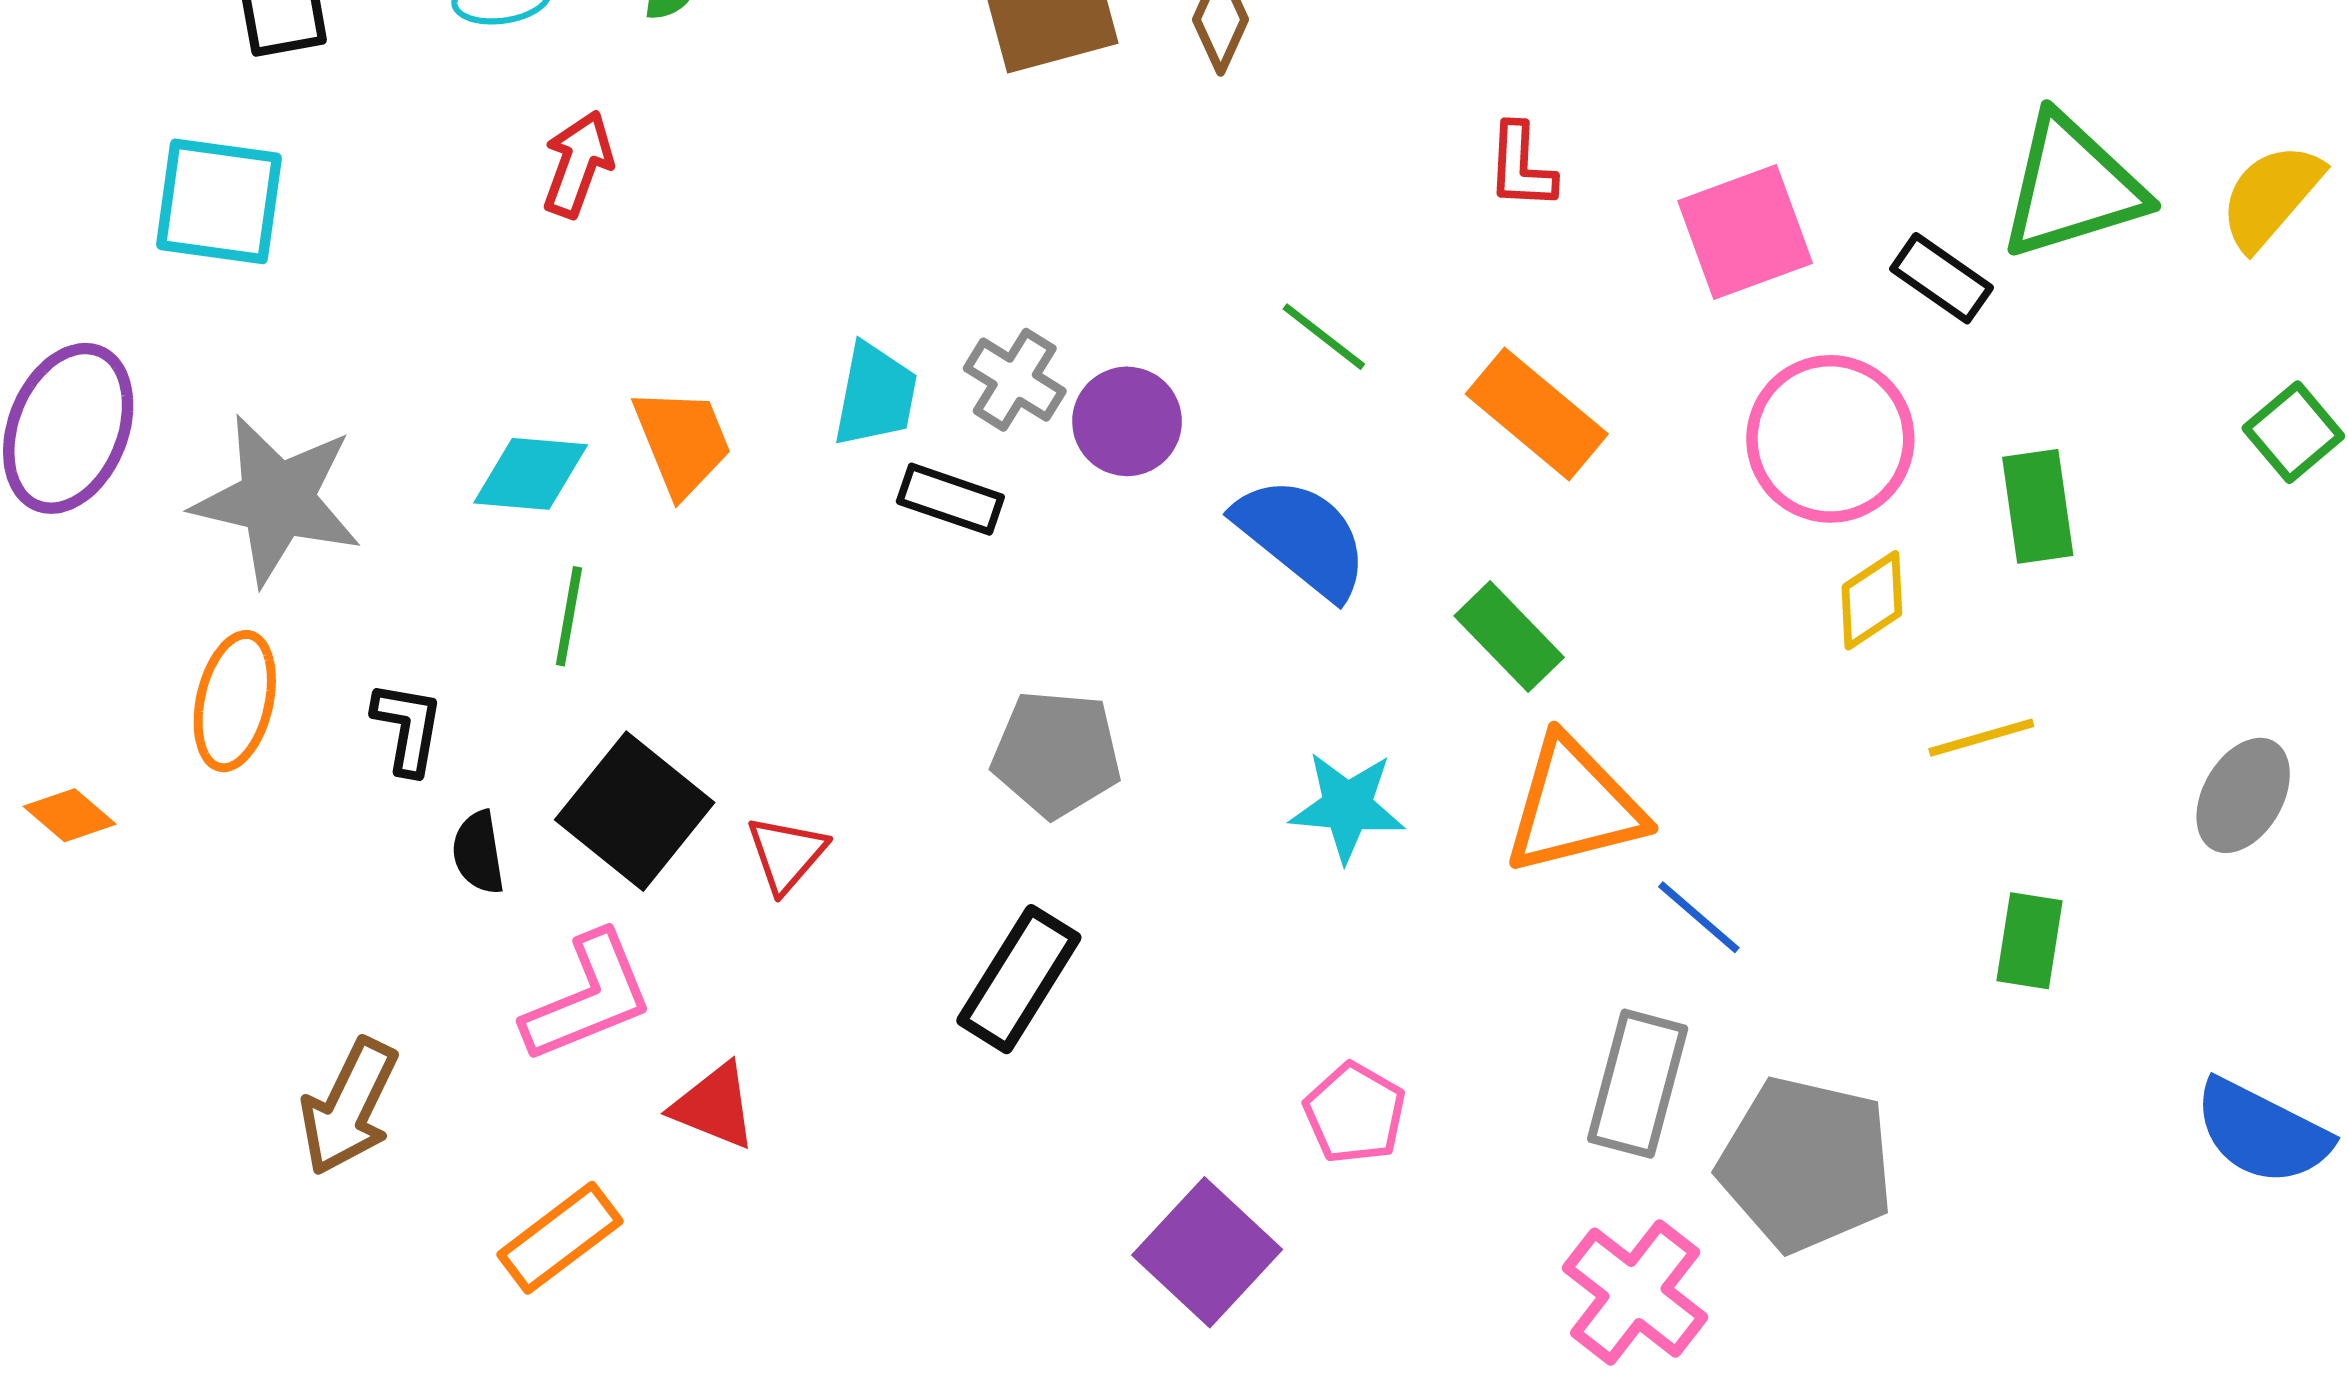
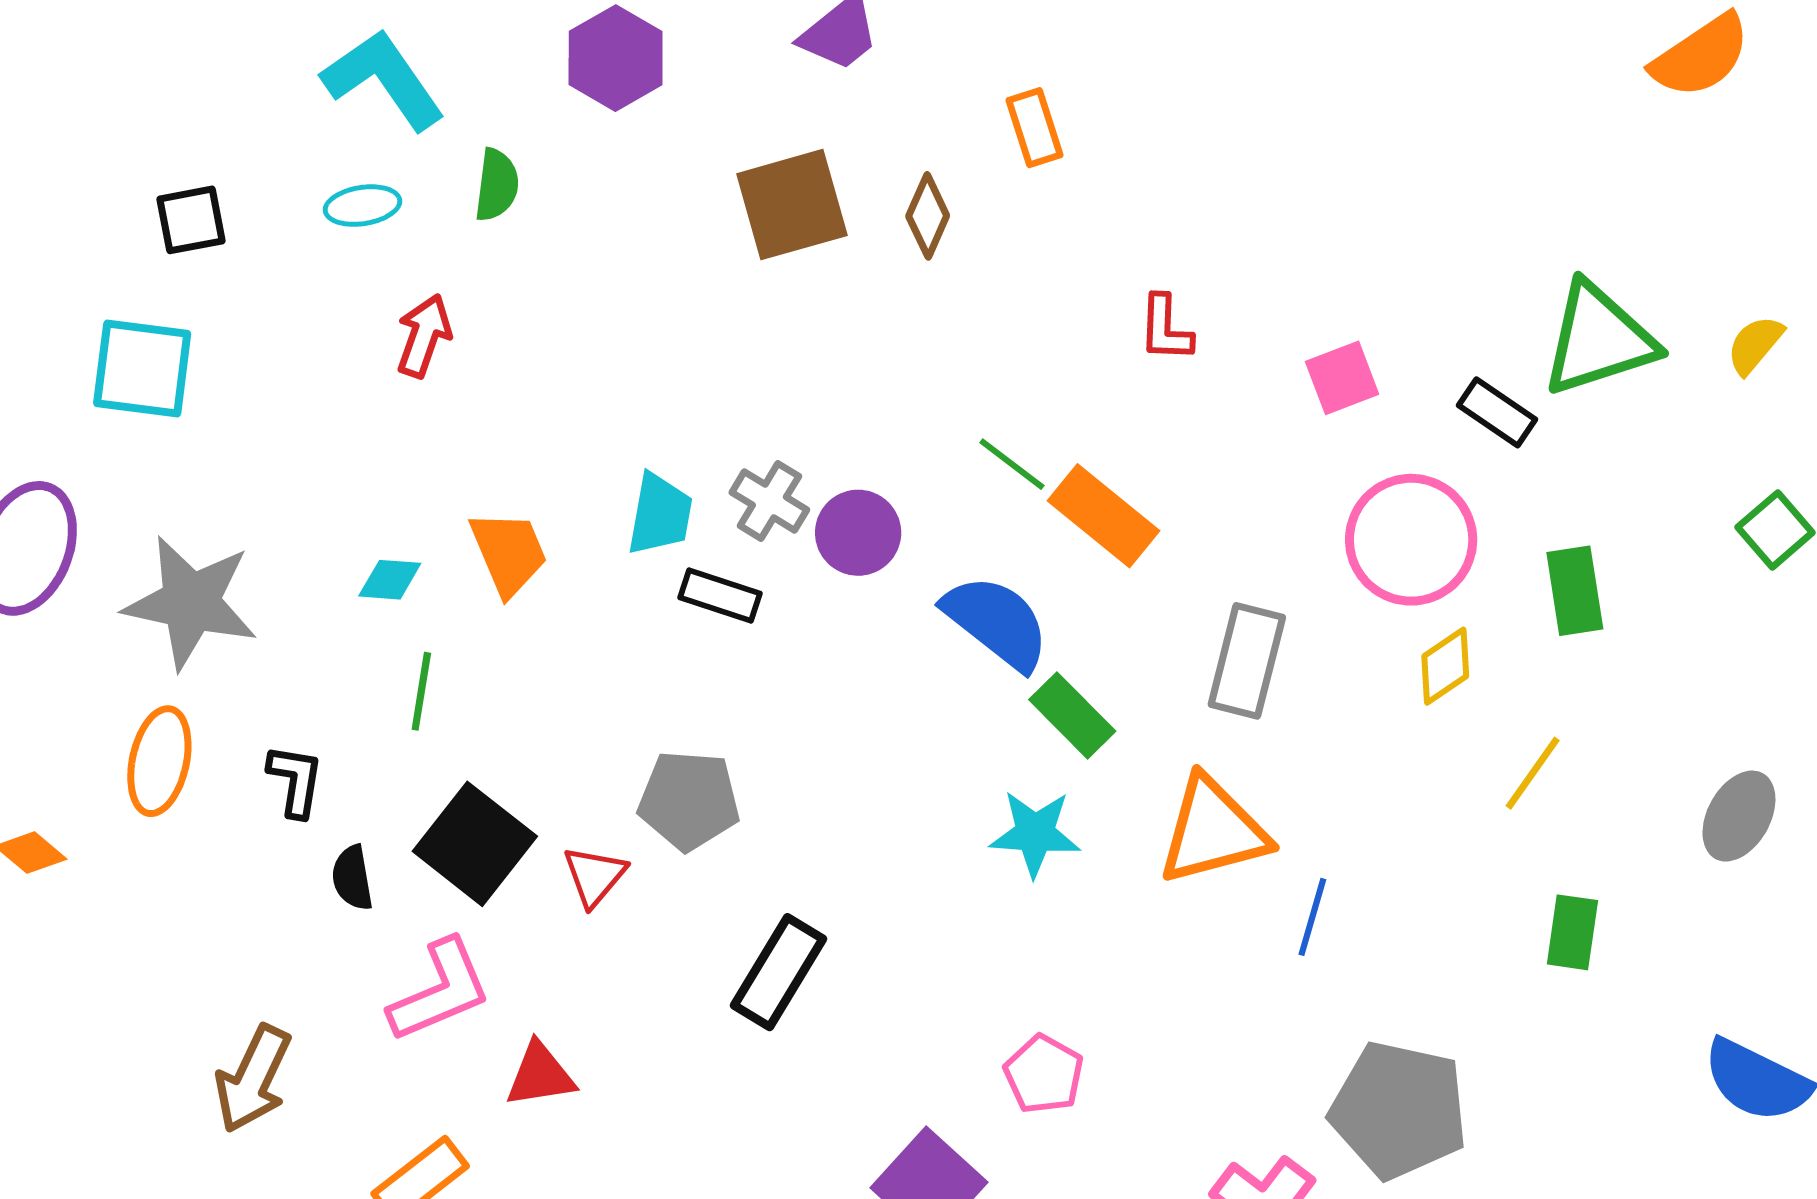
yellow semicircle: (2271, 196) -> (1755, 345), size x0.7
pink square: (1745, 232) -> (1342, 378), size x0.7
orange rectangle: (1537, 414) -> (1104, 516), moved
cyan diamond: (531, 474) -> (390, 580), size x0.7
green rectangle: (1509, 637) -> (1072, 715), moved
yellow line: (1981, 738) -> (1533, 773), turned -38
gray pentagon: (1056, 754) -> (689, 800), moved
blue line: (1699, 917) -> (1312, 917), turned 66
gray rectangle: (1638, 1084) -> (1247, 661), moved
red triangle: (714, 1106) -> (540, 1075), turned -30

